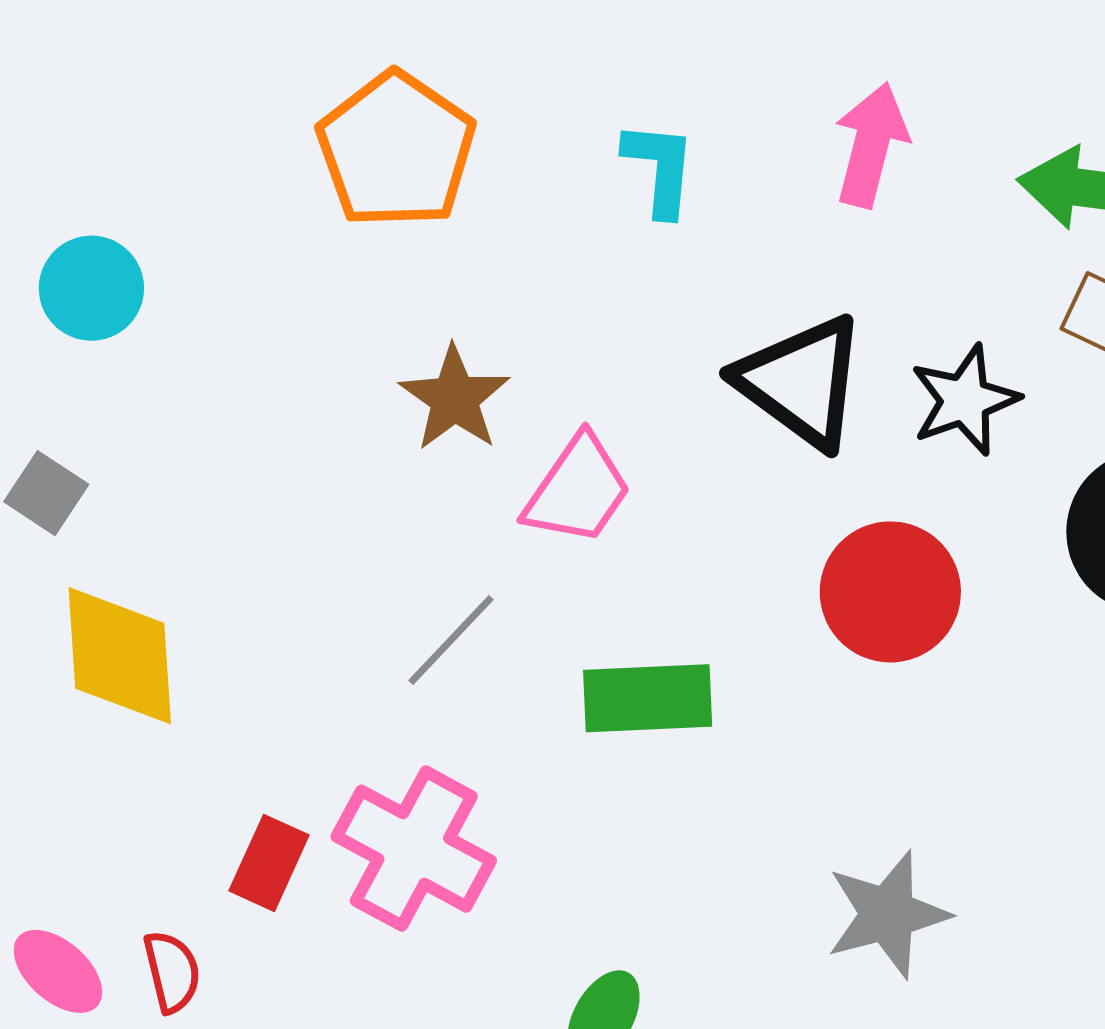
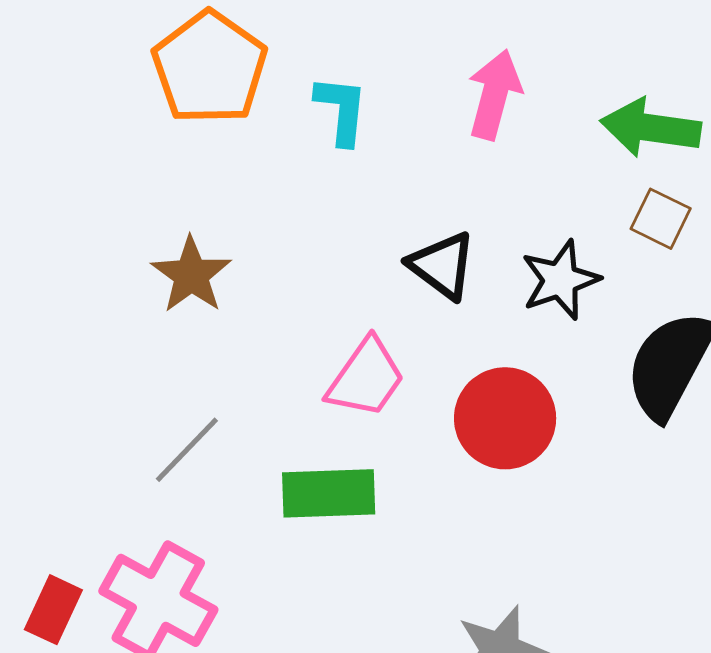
orange pentagon: (396, 150) -> (210, 68), moved
black triangle: (801, 382) -> (442, 265), size x0.7
pink trapezoid: (578, 490) -> (366, 378), moved

